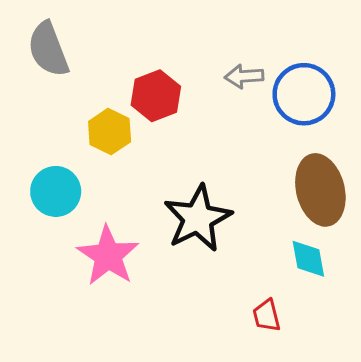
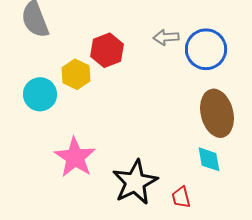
cyan circle: (56, 191) -> (40, 94), moved
black star: (198, 218) -> (135, 182), moved

